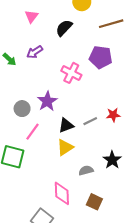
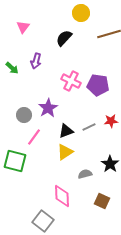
pink triangle: (32, 16) -> (23, 27), moved
purple arrow: (35, 52) -> (36, 61), turned -42
purple pentagon: (101, 57) -> (98, 85), moved
brown square: (94, 202) -> (102, 201), moved

